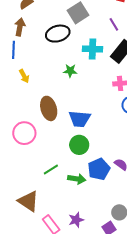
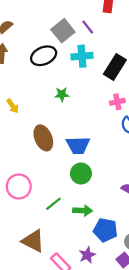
purple line: (114, 24) -> (88, 27), moved
cyan cross: (93, 49) -> (82, 56), moved
pink circle: (24, 133) -> (19, 186), moved
blue pentagon: (99, 169) -> (105, 230), moved, turned -30

